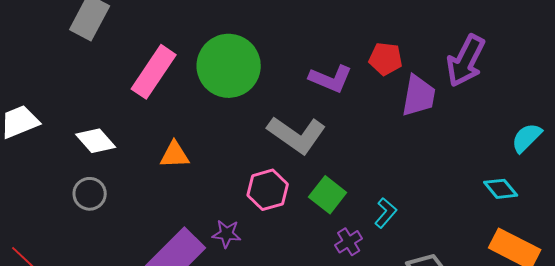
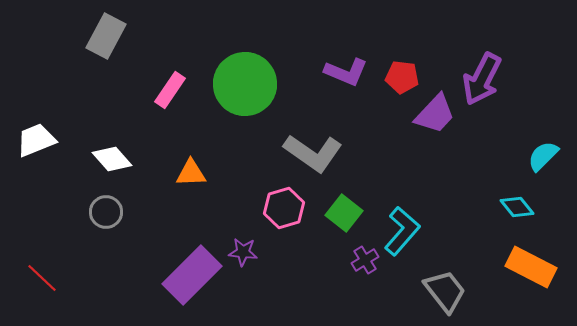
pink rectangle: (154, 72) -> (170, 90), size x0.7
purple L-shape: (331, 79) -> (346, 72), moved
purple trapezoid: (419, 96) -> (435, 114), turned 33
cyan L-shape: (386, 213) -> (402, 231), size x1.6

